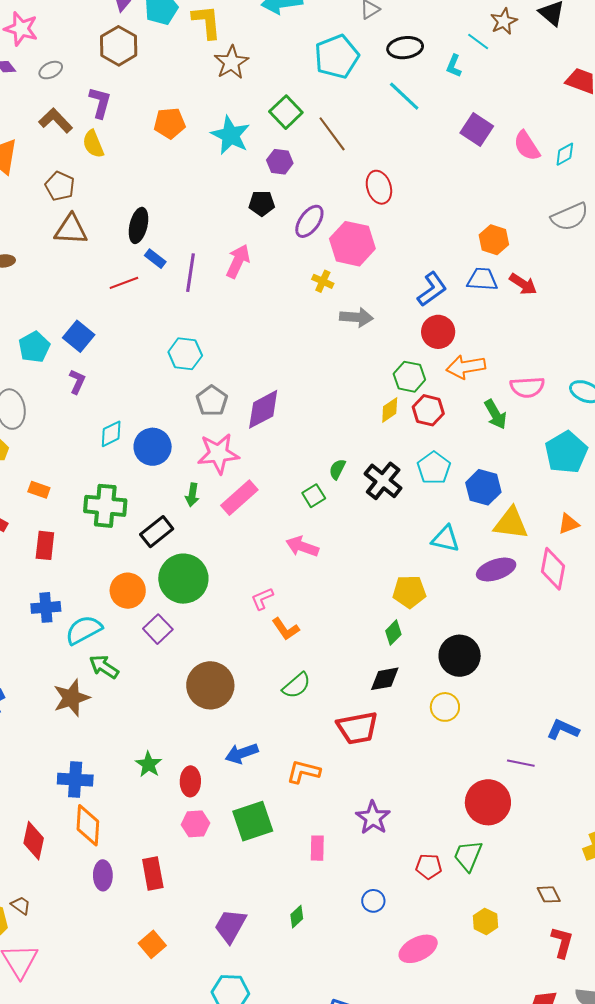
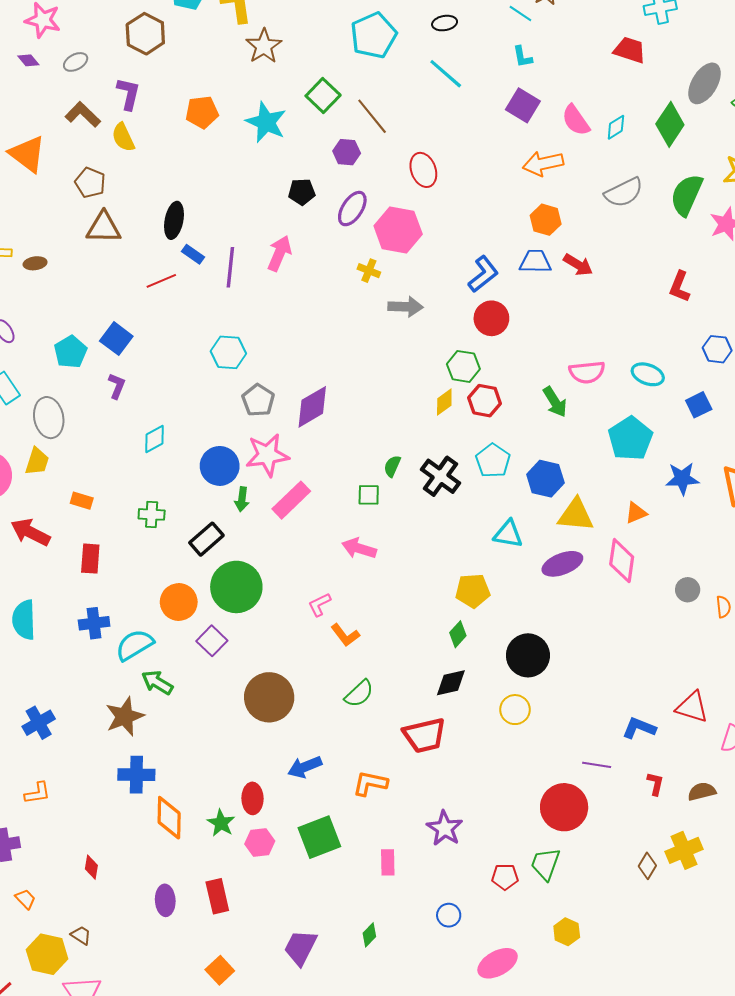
black ellipse: (405, 48) -> (445, 23), size x0.7
cyan L-shape: (454, 66) -> (523, 57), moved, turned -30
purple hexagon: (280, 162) -> (347, 152), moved
orange arrow: (466, 367) -> (543, 164), moved
blue circle: (153, 447) -> (220, 466), moved
green square: (314, 496) -> (369, 495), turned 35
green cross: (105, 506) -> (152, 514), size x0.6
green star: (149, 764) -> (221, 823), moved
blue cross: (75, 780) -> (136, 775), moved
orange diamond: (88, 825) -> (169, 818), moved
red diamond: (34, 841) -> (91, 867), size x0.6
brown diamond: (549, 894) -> (647, 866), moved, turned 60
red L-shape: (562, 942) -> (655, 784), moved, size x0.7

